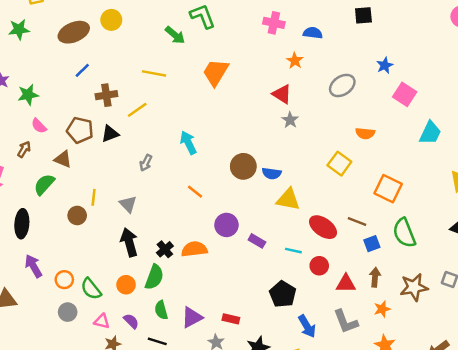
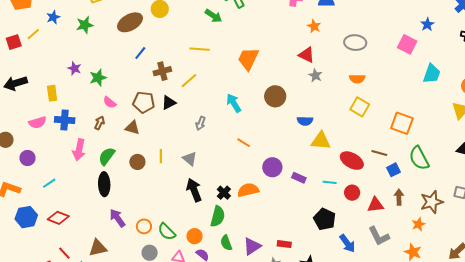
blue star: (385, 65) -> (427, 24), moved
orange trapezoid: (216, 72) -> (248, 59), moved
gray ellipse: (342, 86) -> (355, 43), turned 45
orange semicircle: (365, 133) -> (357, 79), moved
brown circle: (243, 166) -> (275, 96), moved
green semicircle: (44, 184) -> (107, 156), moved
brown circle: (77, 215) -> (137, 162), moved
orange circle: (126, 285) -> (195, 236), moved
orange star: (382, 309) -> (418, 224), moved

